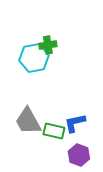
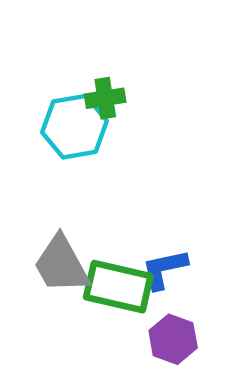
green rectangle: (54, 131) -> (118, 287), size x1.4

